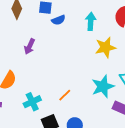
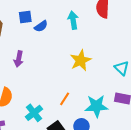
yellow star: (105, 47) -> (81, 60), moved
cyan star: (103, 86) -> (96, 106), moved, turned 30

